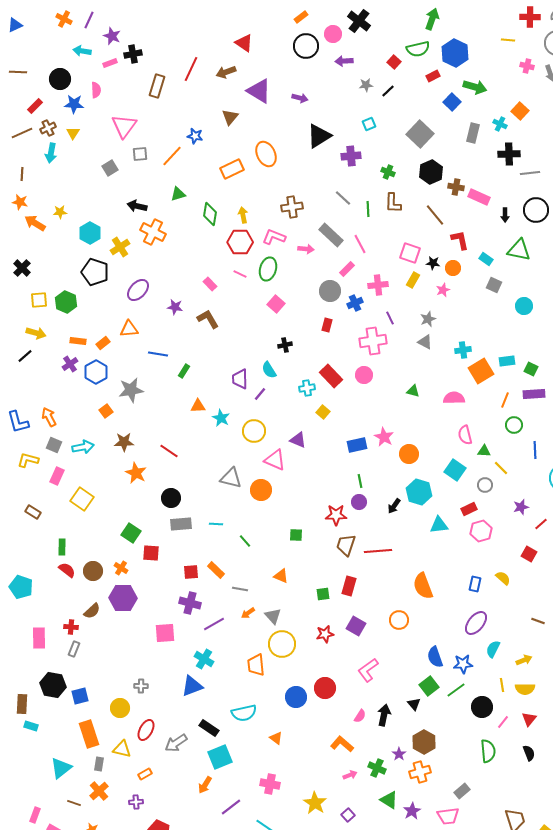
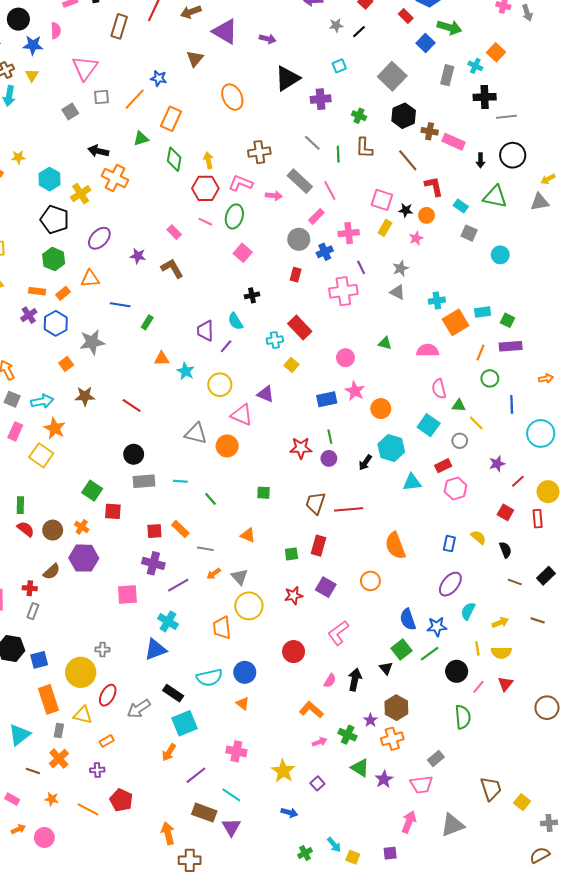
red rectangle: (433, 76) -> (406, 16), turned 72
orange rectangle: (232, 169) -> (171, 119), moved, turned -40
green hexagon: (66, 302) -> (54, 259), moved
pink circle: (364, 375) -> (345, 358), moved
orange star: (136, 473) -> (55, 428), moved
red star: (336, 515) -> (301, 448), moved
blue circle: (296, 697) -> (245, 672), moved
yellow circle: (120, 708) -> (81, 672), size x1.5
black semicircle: (529, 753) -> (505, 550), moved

